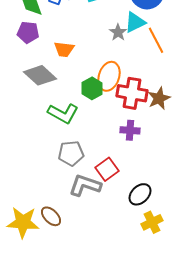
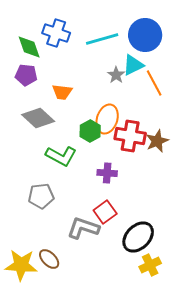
purple cross: (130, 130) -> (107, 173), moved
gray pentagon: (71, 153) -> (41, 196), moved
black ellipse: (140, 194) -> (138, 237), size x1.4

